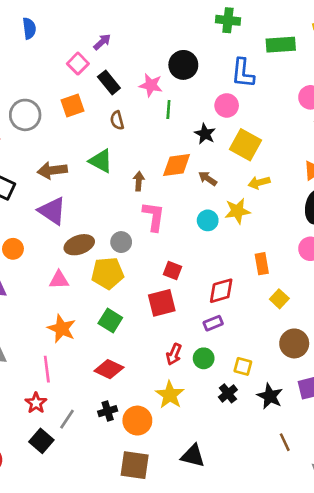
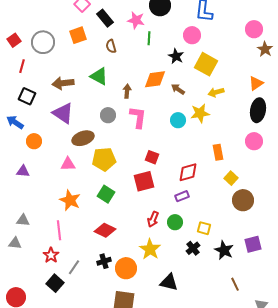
gray circle: (121, 242) -> (108, 115), moved
brown circle: (294, 343) -> (243, 200), moved
black triangle: (193, 456) -> (169, 282), moved

